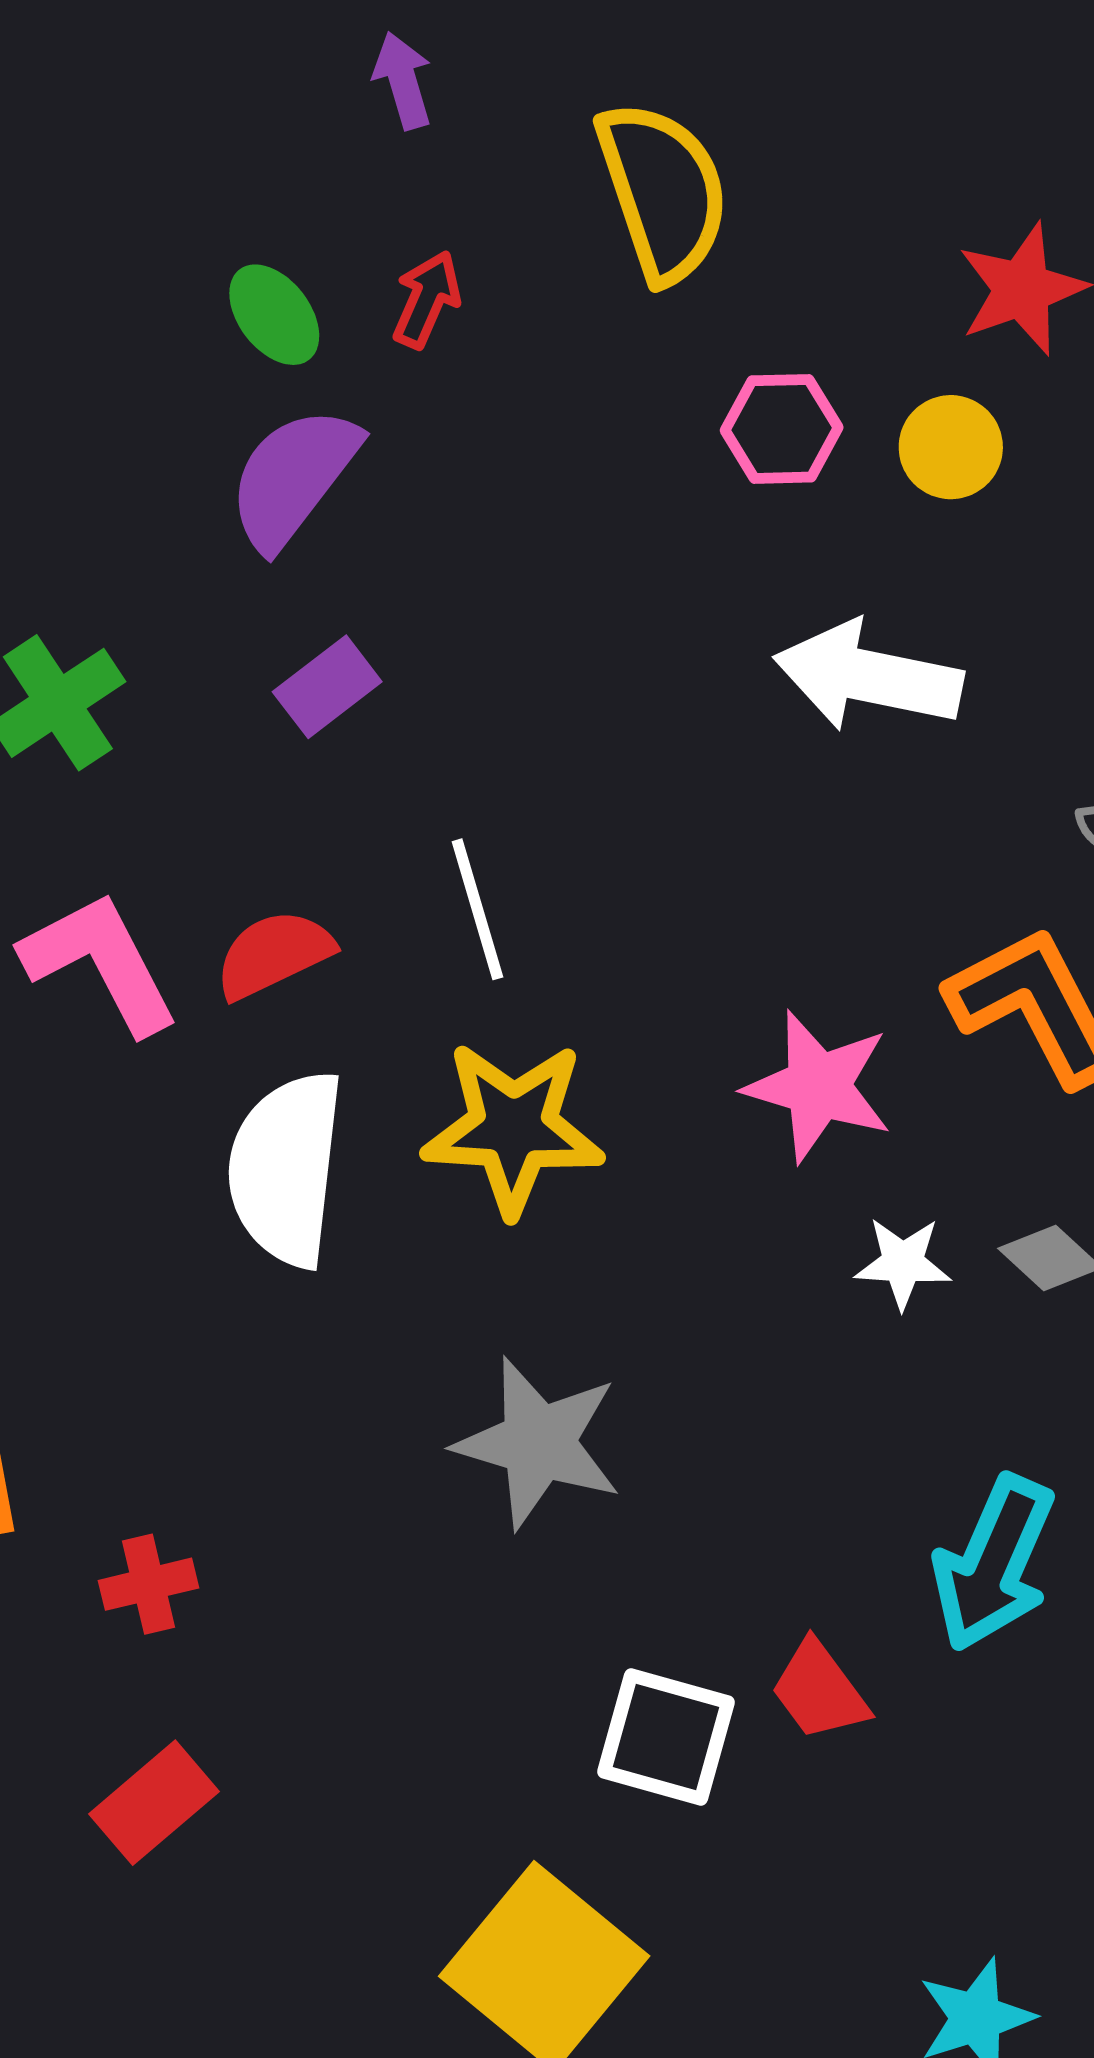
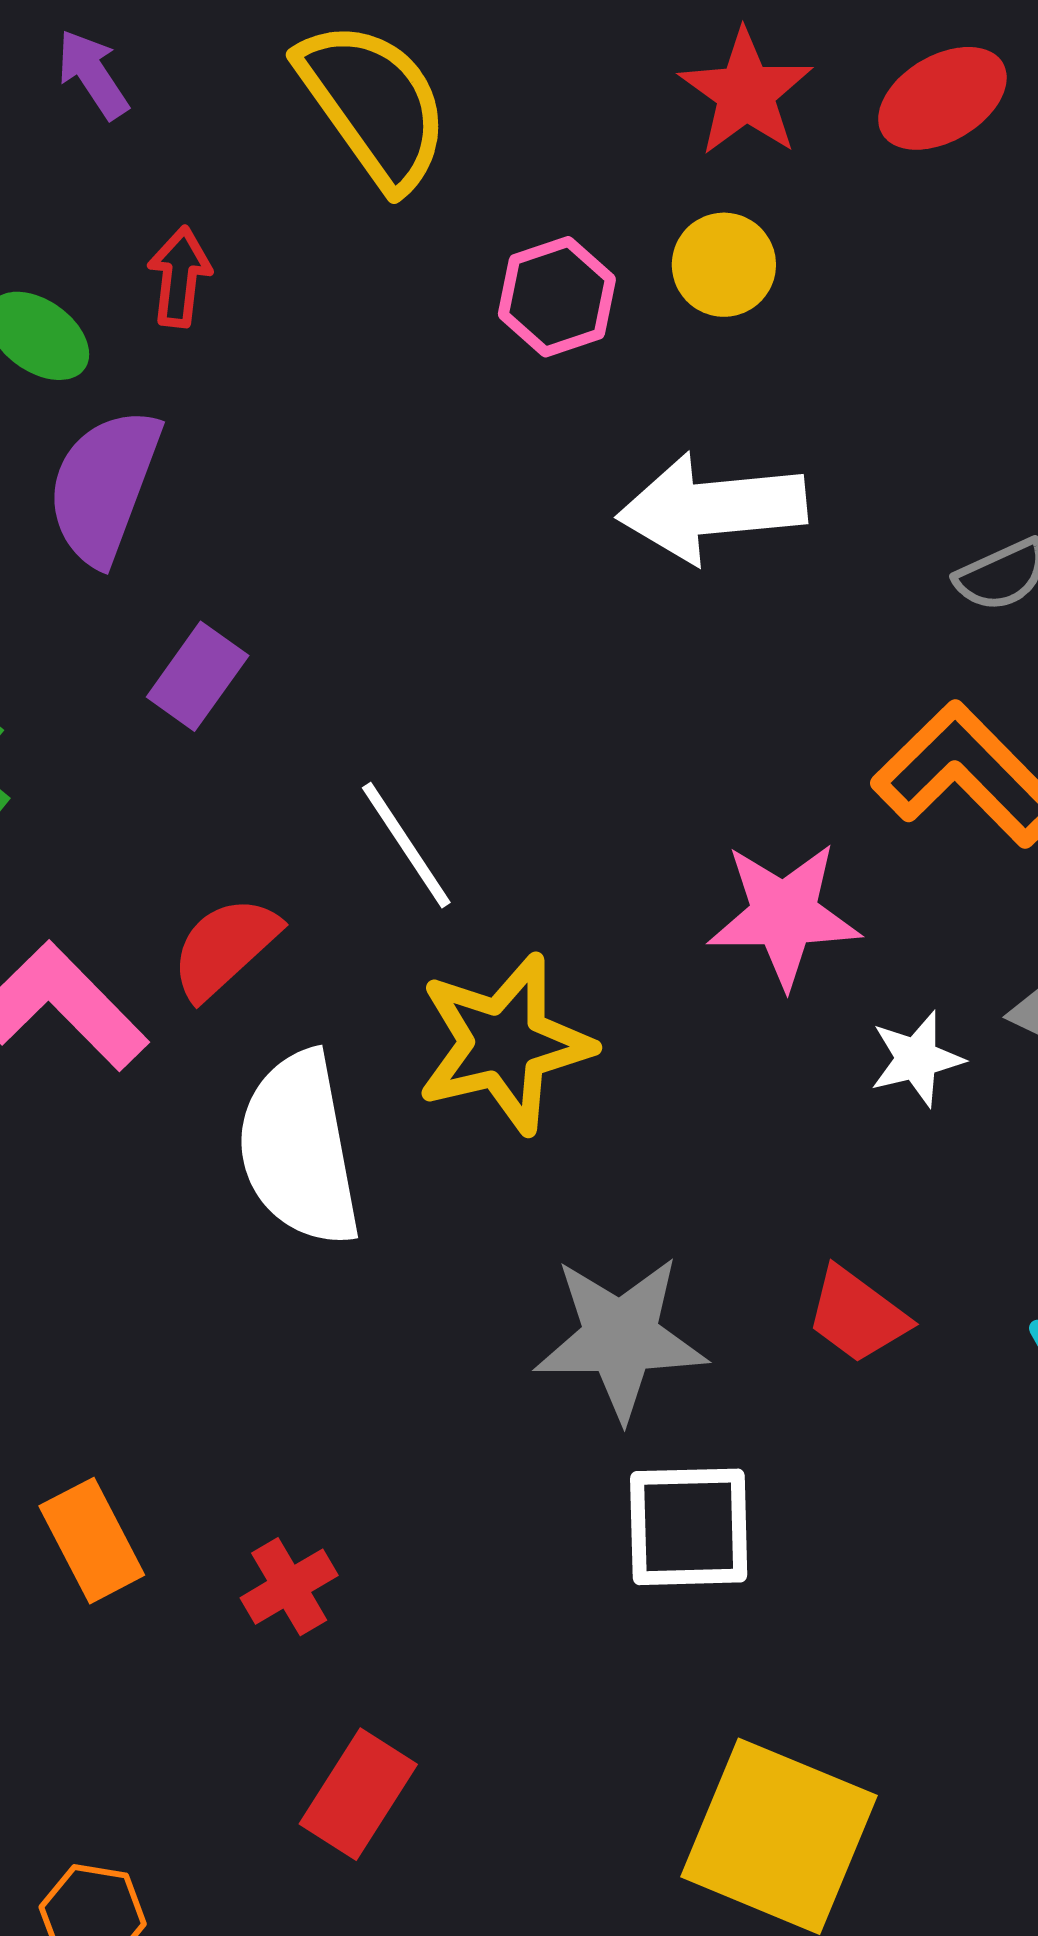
red trapezoid: (819, 1691) -> (857, 1315), moved
white square: (666, 1737) -> (689, 1527), moved

